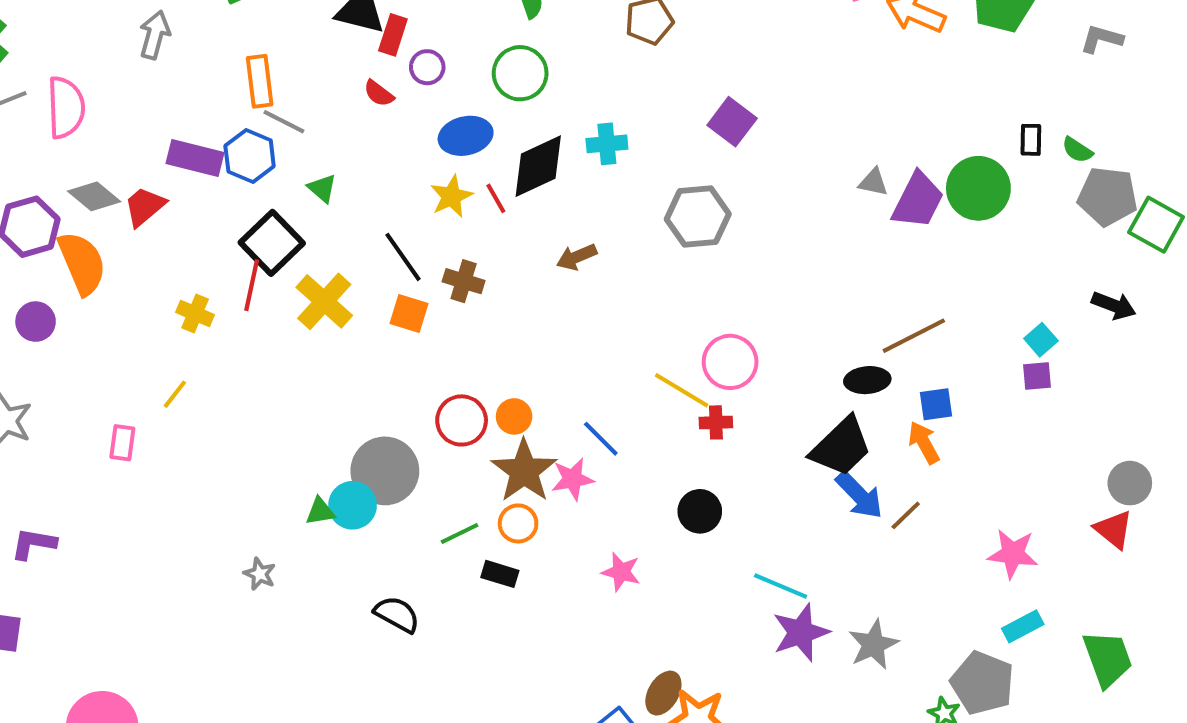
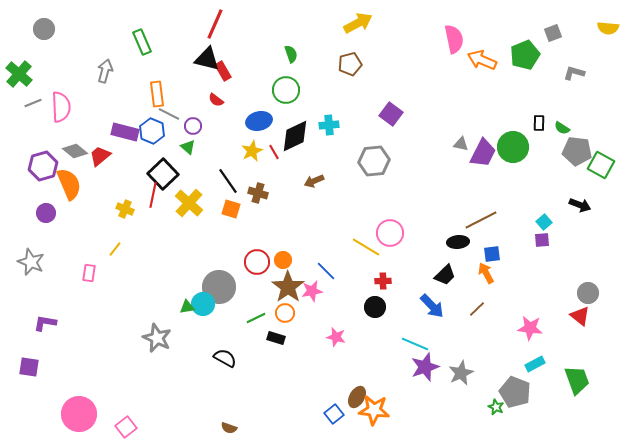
red rectangle: (393, 35) -> (223, 71), turned -48
purple circle: (427, 67) -> (193, 126), moved
red cross: (716, 422) -> (383, 281), moved
black trapezoid: (841, 447) -> (445, 275), size x0.7
blue arrow: (859, 495) -> (432, 306), moved
gray star: (260, 574) -> (157, 338), size x1.8

